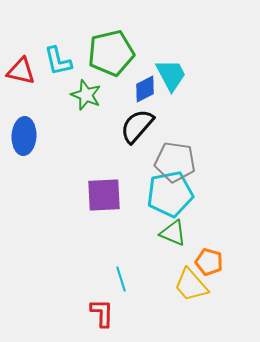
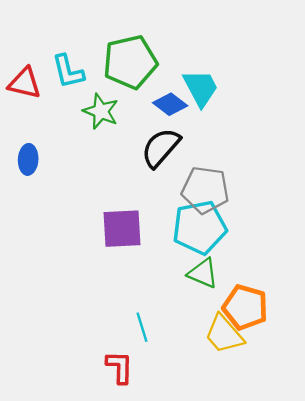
blue diamond: (145, 89) -> (170, 104), turned 64
blue ellipse: (24, 136) -> (28, 159), size x0.7
orange pentagon: (209, 262) -> (245, 307), size x1.4

